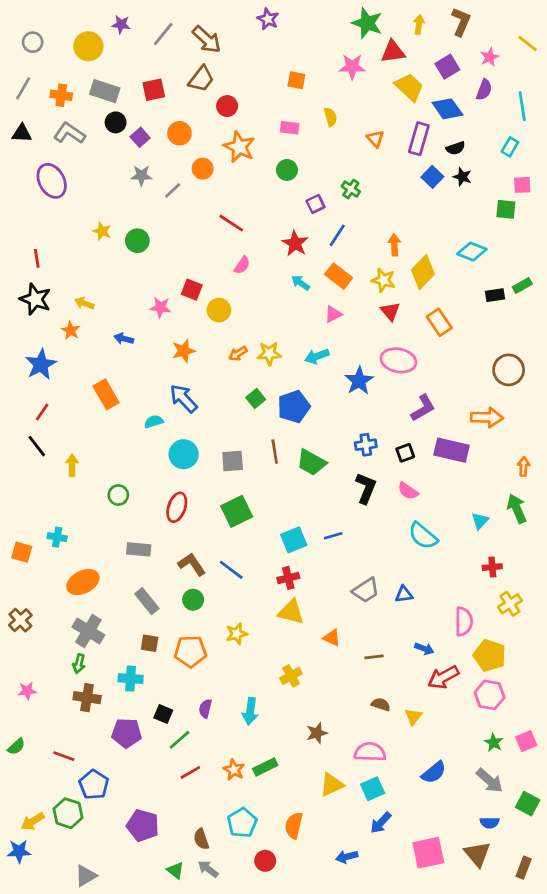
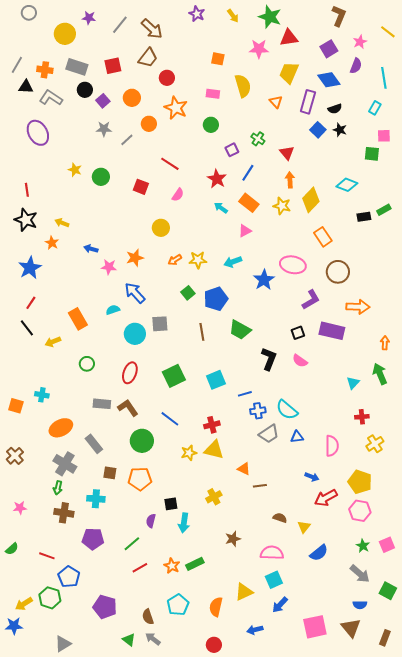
yellow arrow: (419, 24) -> (233, 16), moved, turned 136
gray circle: (33, 42) -> (29, 13), moved
yellow trapezoid: (409, 87) -> (289, 73), moved, turned -110
yellow semicircle: (330, 117) -> (243, 86), size x1.6
black triangle: (22, 133) -> (26, 87), moved
red square: (192, 290) -> (141, 187), moved
pink star: (160, 307) -> (109, 267), moved
red triangle: (390, 311) -> (287, 153), moved
brown circle: (509, 370) -> (338, 272), moved
orange rectangle: (106, 394) -> (78, 319), moved
blue cross: (366, 445) -> (258, 411), moved
gray square: (233, 461) -> (160, 324), moved
green trapezoid: (311, 462) -> (240, 330), moved
yellow arrow: (72, 465) -> (53, 342), turned -112
cyan semicircle: (423, 536) -> (287, 410), moved
cyan square: (294, 540) -> (216, 380), moved
brown L-shape: (192, 564) -> (128, 408), moved
green circle: (193, 600) -> (142, 441), size x1.5
gray rectangle: (147, 601) -> (94, 444), moved
pink semicircle: (464, 621) -> (332, 446), moved
yellow star: (237, 634) -> (189, 453), moved
brown line: (374, 657) -> (260, 486), moved
black square: (163, 714) -> (171, 504), moved, turned -32
blue semicircle: (434, 772) -> (319, 553), moved
yellow triangle: (332, 785) -> (244, 592), moved
red circle: (265, 861) -> (214, 645), moved

